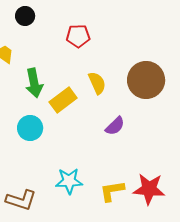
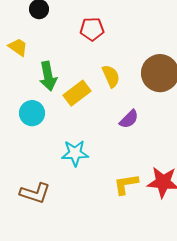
cyan circle: (30, 128) -> (32, 113), moved
cyan star: (69, 181) -> (75, 153), moved

